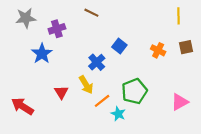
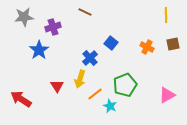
yellow arrow: (86, 85) -> (80, 79), turned 48

